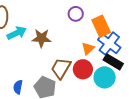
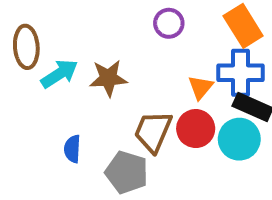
orange rectangle: (101, 26) -> (243, 26), moved
blue cross: (109, 44) -> (240, 73), turned -30
blue semicircle: (18, 87) -> (72, 149), moved

